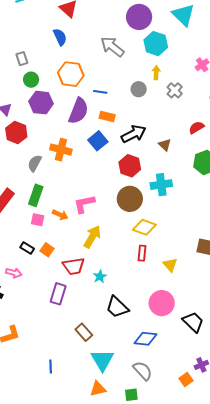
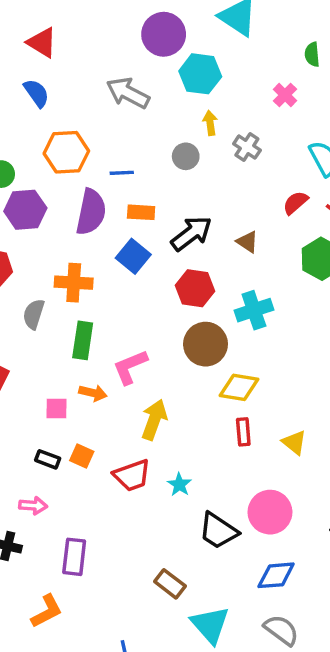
green rectangle: (36, 195) -> (83, 340), moved
purple rectangle: (58, 294) -> (74, 557), moved
pink circle: (162, 303) -> (270, 512), moved

